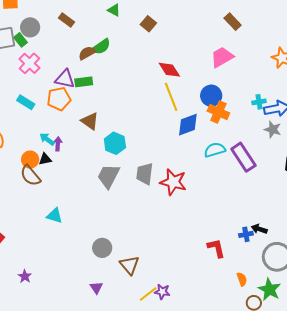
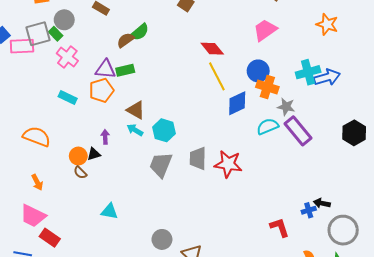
cyan cross: (259, 102) -> (308, 72), size x1.6
gray star: (273, 129) -> (286, 107), moved
cyan arrow: (47, 139) -> (135, 130), moved
brown semicircle: (30, 176) -> (80, 173), size x0.6

